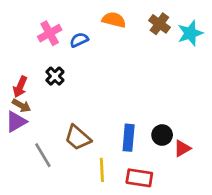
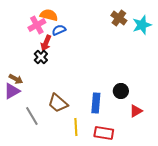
orange semicircle: (114, 20) -> (49, 15), moved
red arrow: (20, 87) -> (46, 43), moved
black circle: (162, 135) -> (121, 91), moved

